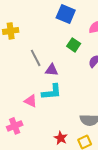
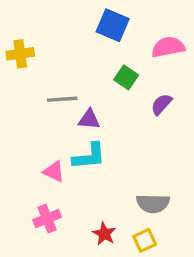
gray line: (36, 58) -> (62, 99), turned -66
pink cross: (15, 126) -> (47, 219), moved

